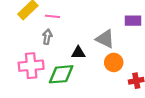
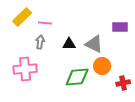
black triangle: (78, 53) -> (69, 44), moved
green diamond: (61, 74) -> (77, 77), moved

